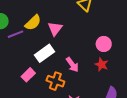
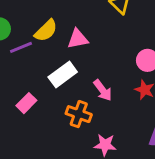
pink triangle: (55, 29) -> (78, 39), turned 42
pink rectangle: (28, 75) -> (26, 103), moved

